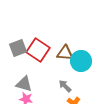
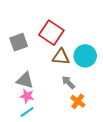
red square: (38, 50) -> (51, 33), moved
brown triangle: (65, 53) -> (61, 57), moved

